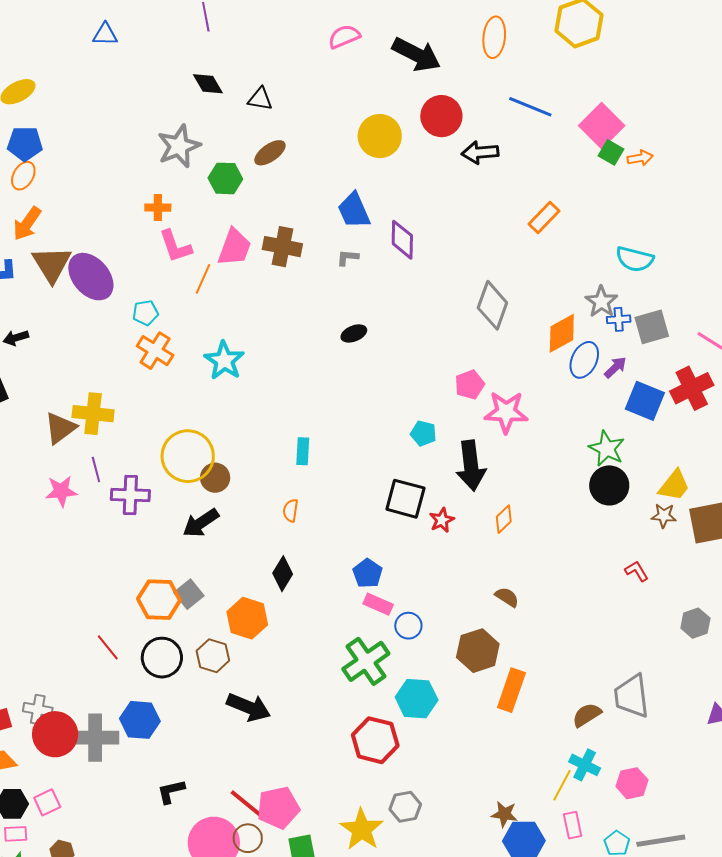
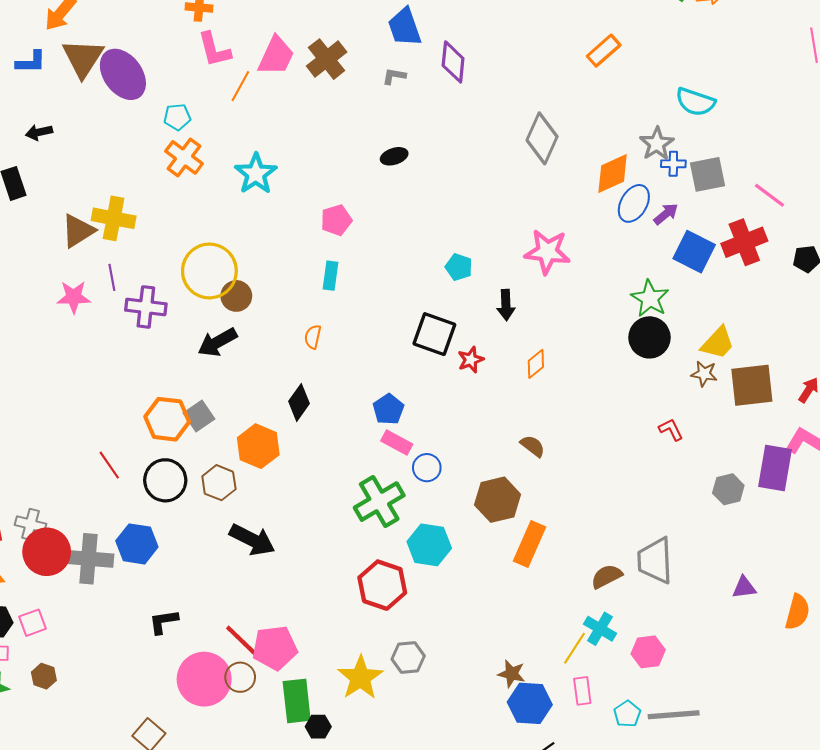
brown cross: (282, 247) -> (327, 59), turned 36
pink pentagon: (470, 385) -> (336, 220), moved
black arrow: (471, 466) -> (506, 305), size x0.6

